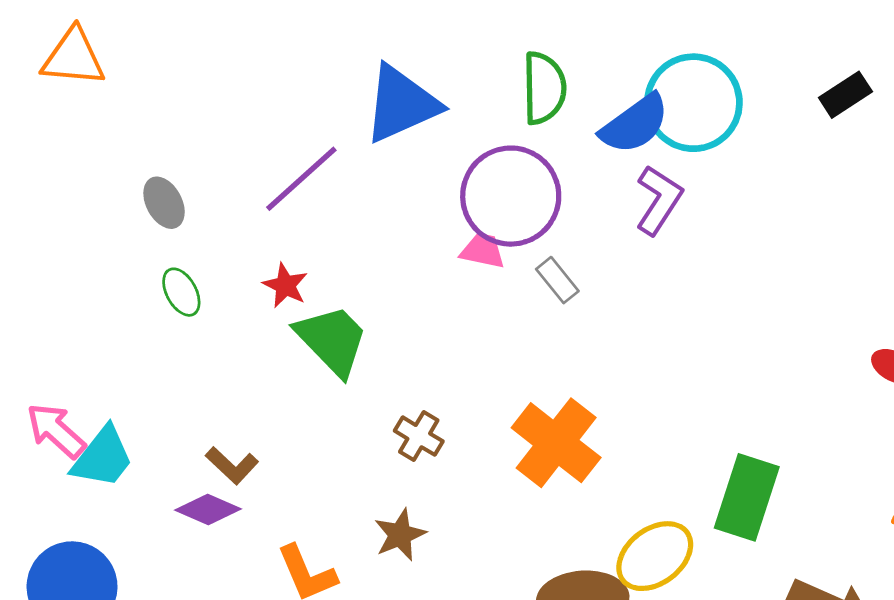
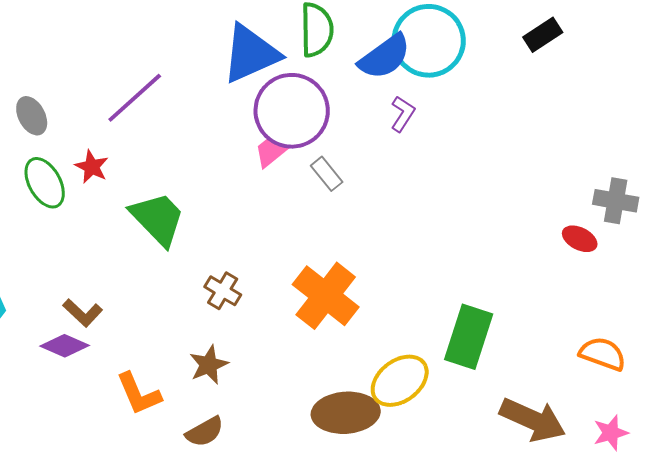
blue triangle: (401, 104) -> (251, 54), moved
purple L-shape: (659, 200) -> (403, 114), size x0.7
pink trapezoid: (483, 251) -> (271, 152), turned -51
red star: (285, 285) -> (92, 167), moved
green ellipse: (181, 292) -> (45, 183), size x1.4

